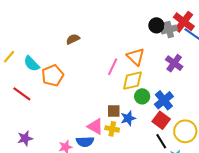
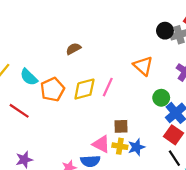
pink line: (113, 67) -> (108, 87), moved
yellow diamond: (132, 81) -> (84, 89), moved
green circle: (142, 96) -> (161, 98), moved
blue star: (128, 118) -> (136, 147), moved

